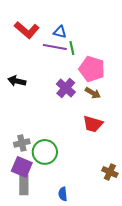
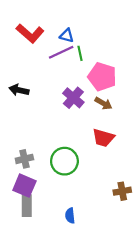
purple line: (55, 47) -> (61, 52), turned -35
green circle: (45, 152) -> (64, 161), moved
brown cross: (110, 172) -> (122, 191), turned -35

